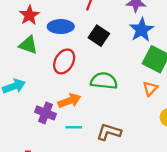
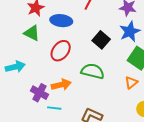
black square: (99, 36) -> (101, 40), moved
cyan line: (74, 127) -> (54, 108), moved

